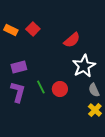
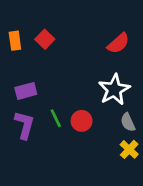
orange rectangle: (11, 30) -> (15, 41), turned 56
red semicircle: (72, 40) -> (118, 43), moved

